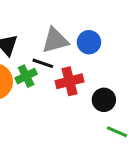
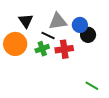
green cross: (26, 76) -> (42, 49), moved
black circle: (104, 100) -> (88, 35), moved

